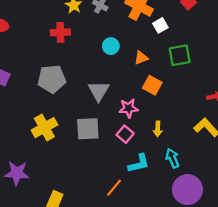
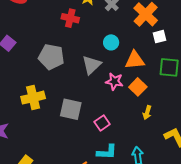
orange triangle: (141, 58) -> (135, 60), size x1.5
gray triangle: (99, 91) -> (92, 65), moved
pink star: (129, 108) -> (114, 81), moved
yellow arrow: (158, 129) -> (147, 113), moved

